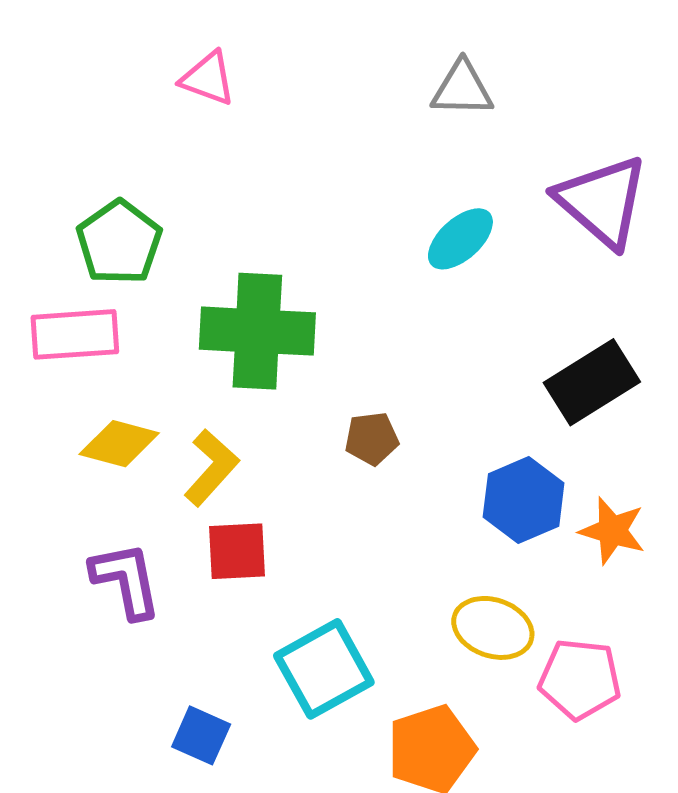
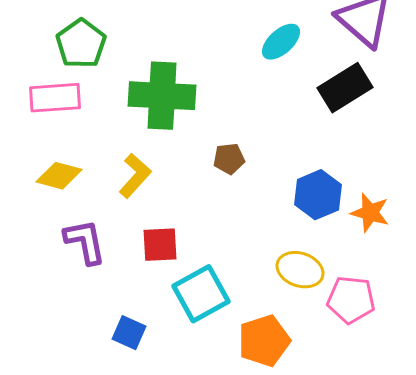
black rectangle: (592, 382) -> (345, 88), moved
yellow diamond: (119, 444) -> (59, 176), moved
red square: (237, 551) -> (160, 245), moved

